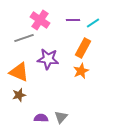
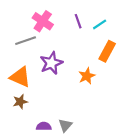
purple line: (73, 20) -> (78, 21), turned 72
orange rectangle: (83, 48) -> (107, 51), moved
purple star: (48, 59) -> (51, 63), turned -30

